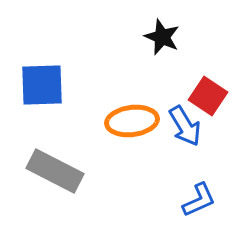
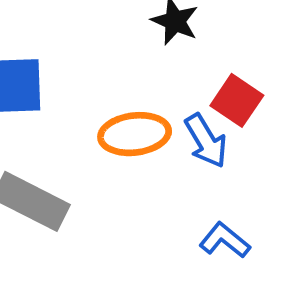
blue L-shape: (199, 200) -> (225, 240), turned -117

